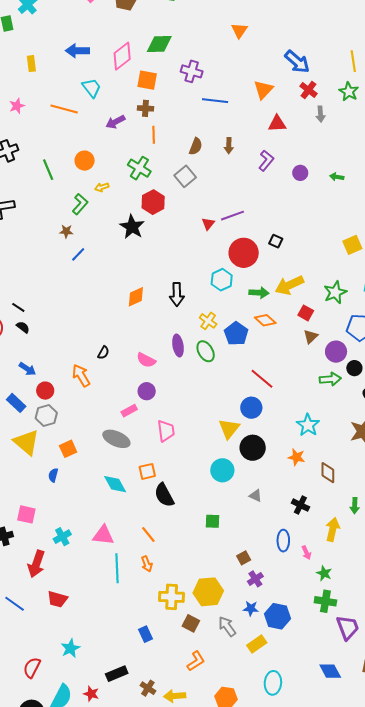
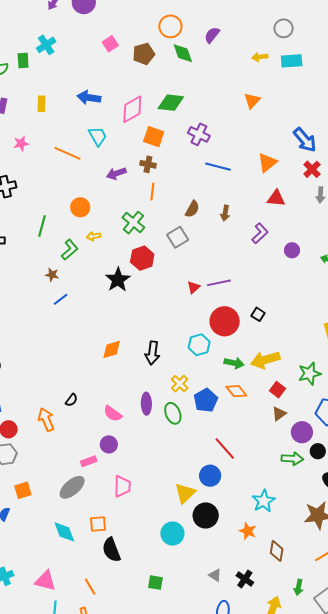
green line: (48, 170) -> (42, 226), moved, turned 30
gray ellipse: (116, 439) -> (72, 487), turned -72
gray triangle: (256, 496) -> (215, 575), moved

